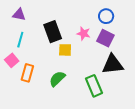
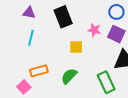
black rectangle: (53, 32) -> (63, 17), moved
pink square: (12, 60) -> (24, 87), moved
orange rectangle: (27, 73) -> (39, 71), turned 60

